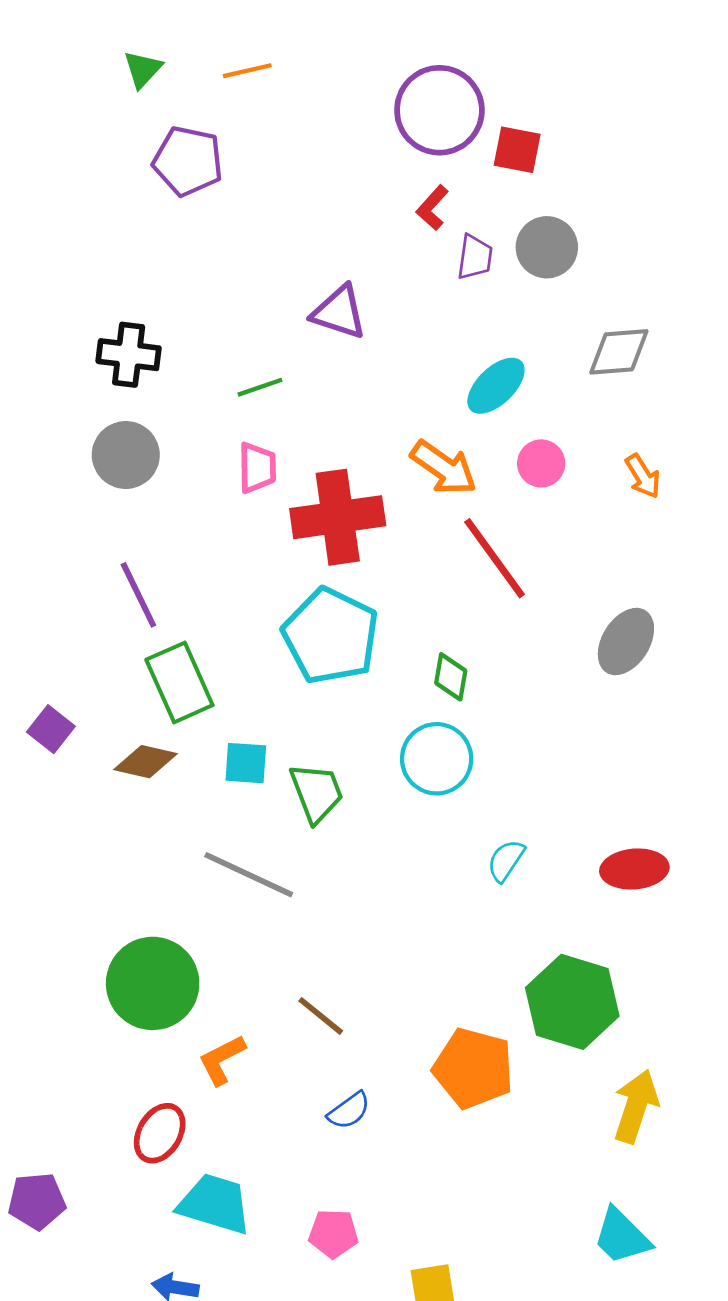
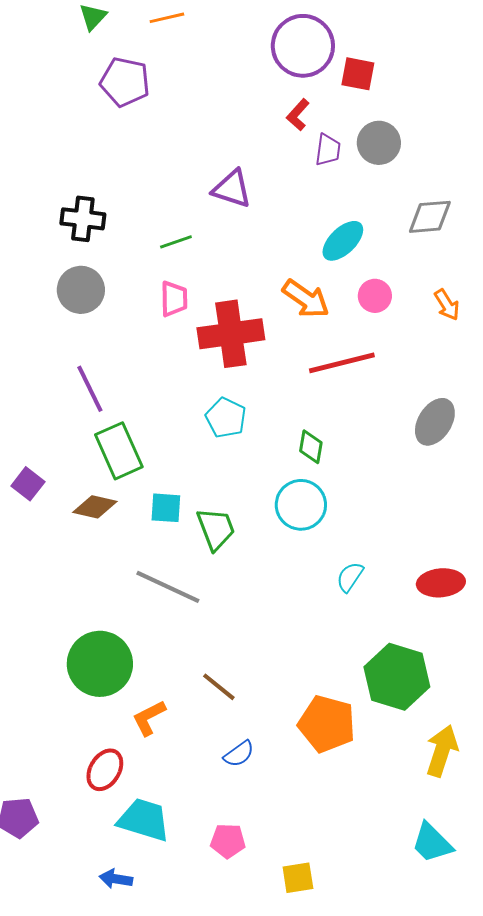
red line: (495, 558) -> (342, 363), turned -68
cyan pentagon: (331, 636) -> (226, 418), size x0.6

